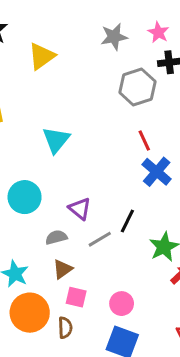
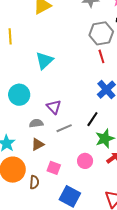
red line: (144, 140) -> (101, 56), moved
black line: (127, 221) -> (92, 119), moved
pink square: (76, 297) -> (54, 168), moved
pink circle: (122, 304) -> (85, 161), moved

